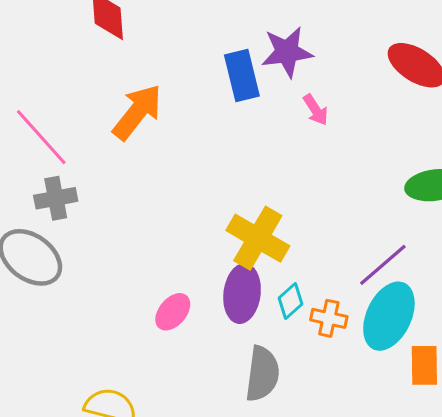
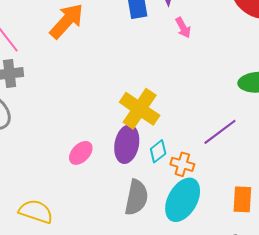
cyan ellipse: (389, 316) -> (183, 200), moved

